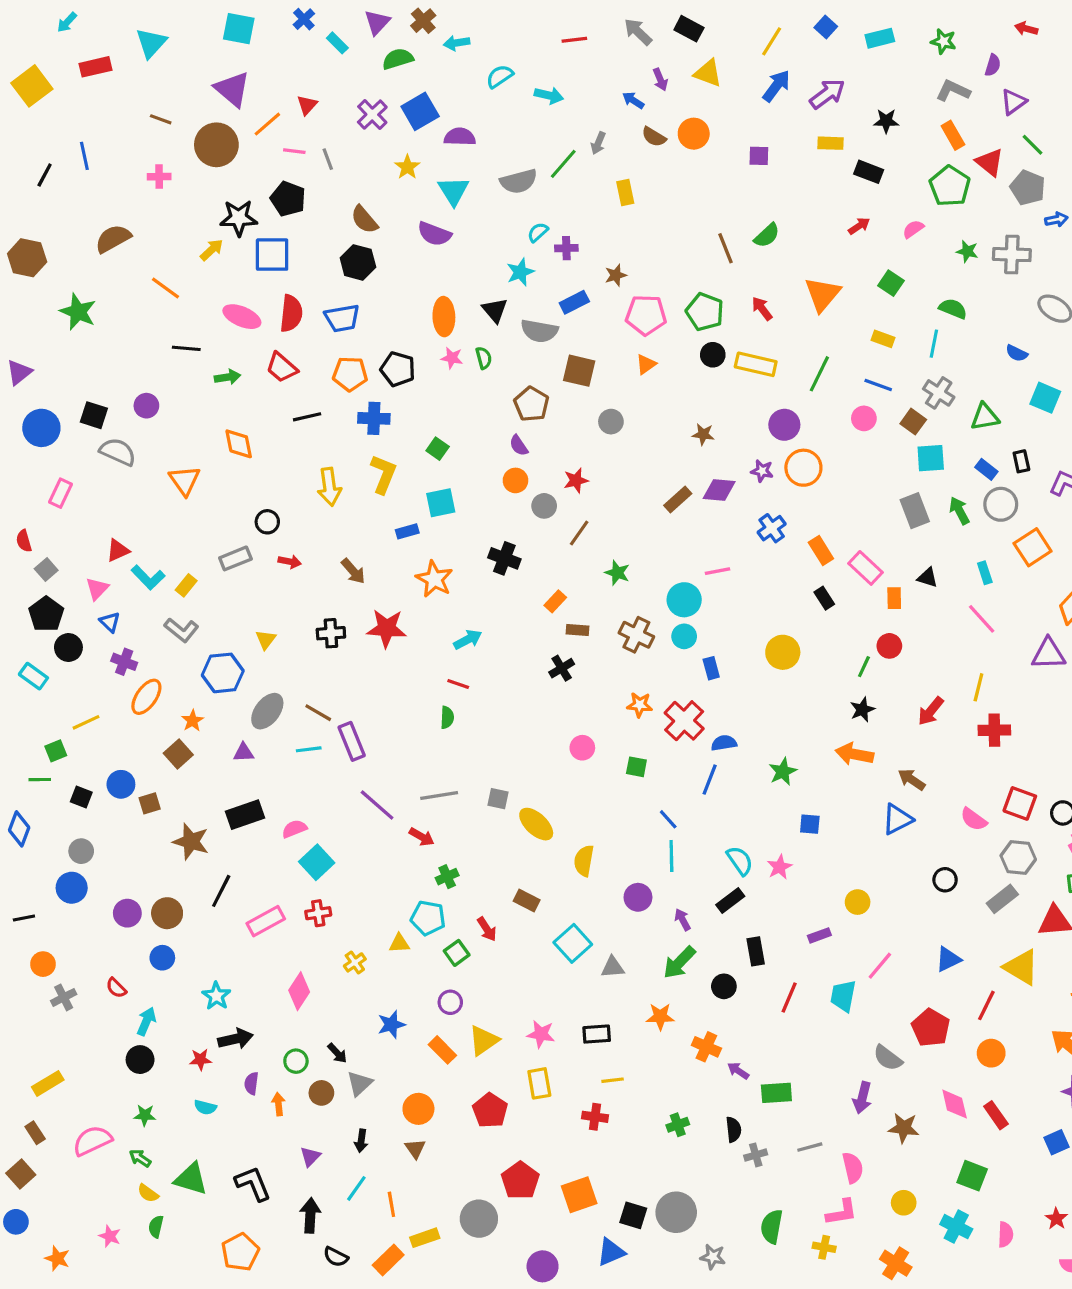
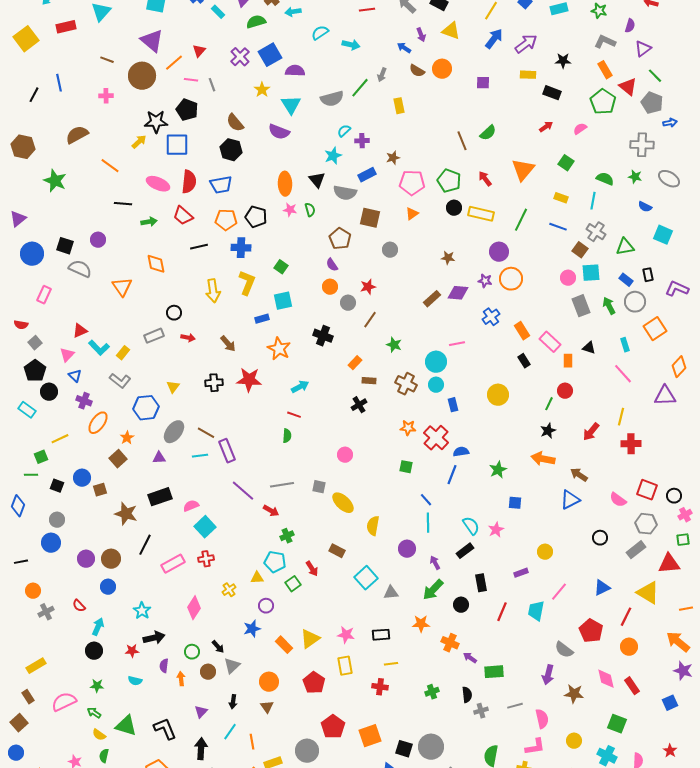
green star: (967, 251) -> (635, 177), moved
pink circle: (864, 418) -> (568, 278), moved
red semicircle: (24, 541) -> (21, 325), turned -64
pink circle: (582, 748) -> (345, 455), moved
purple circle: (450, 1002) -> (266, 606), moved

